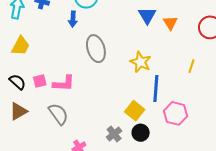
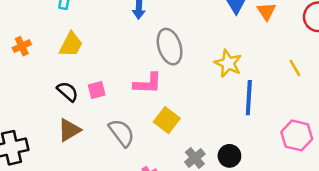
yellow line: (191, 66) -> (295, 68), turned -48
pink L-shape: (64, 83) -> (148, 83), moved
yellow square: (135, 111) -> (167, 120), moved
pink hexagon: (176, 113) -> (297, 135), moved

